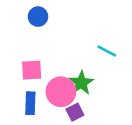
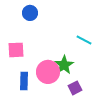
pink square: (32, 70) -> (16, 50), moved
purple square: (75, 112) -> (75, 88), moved

